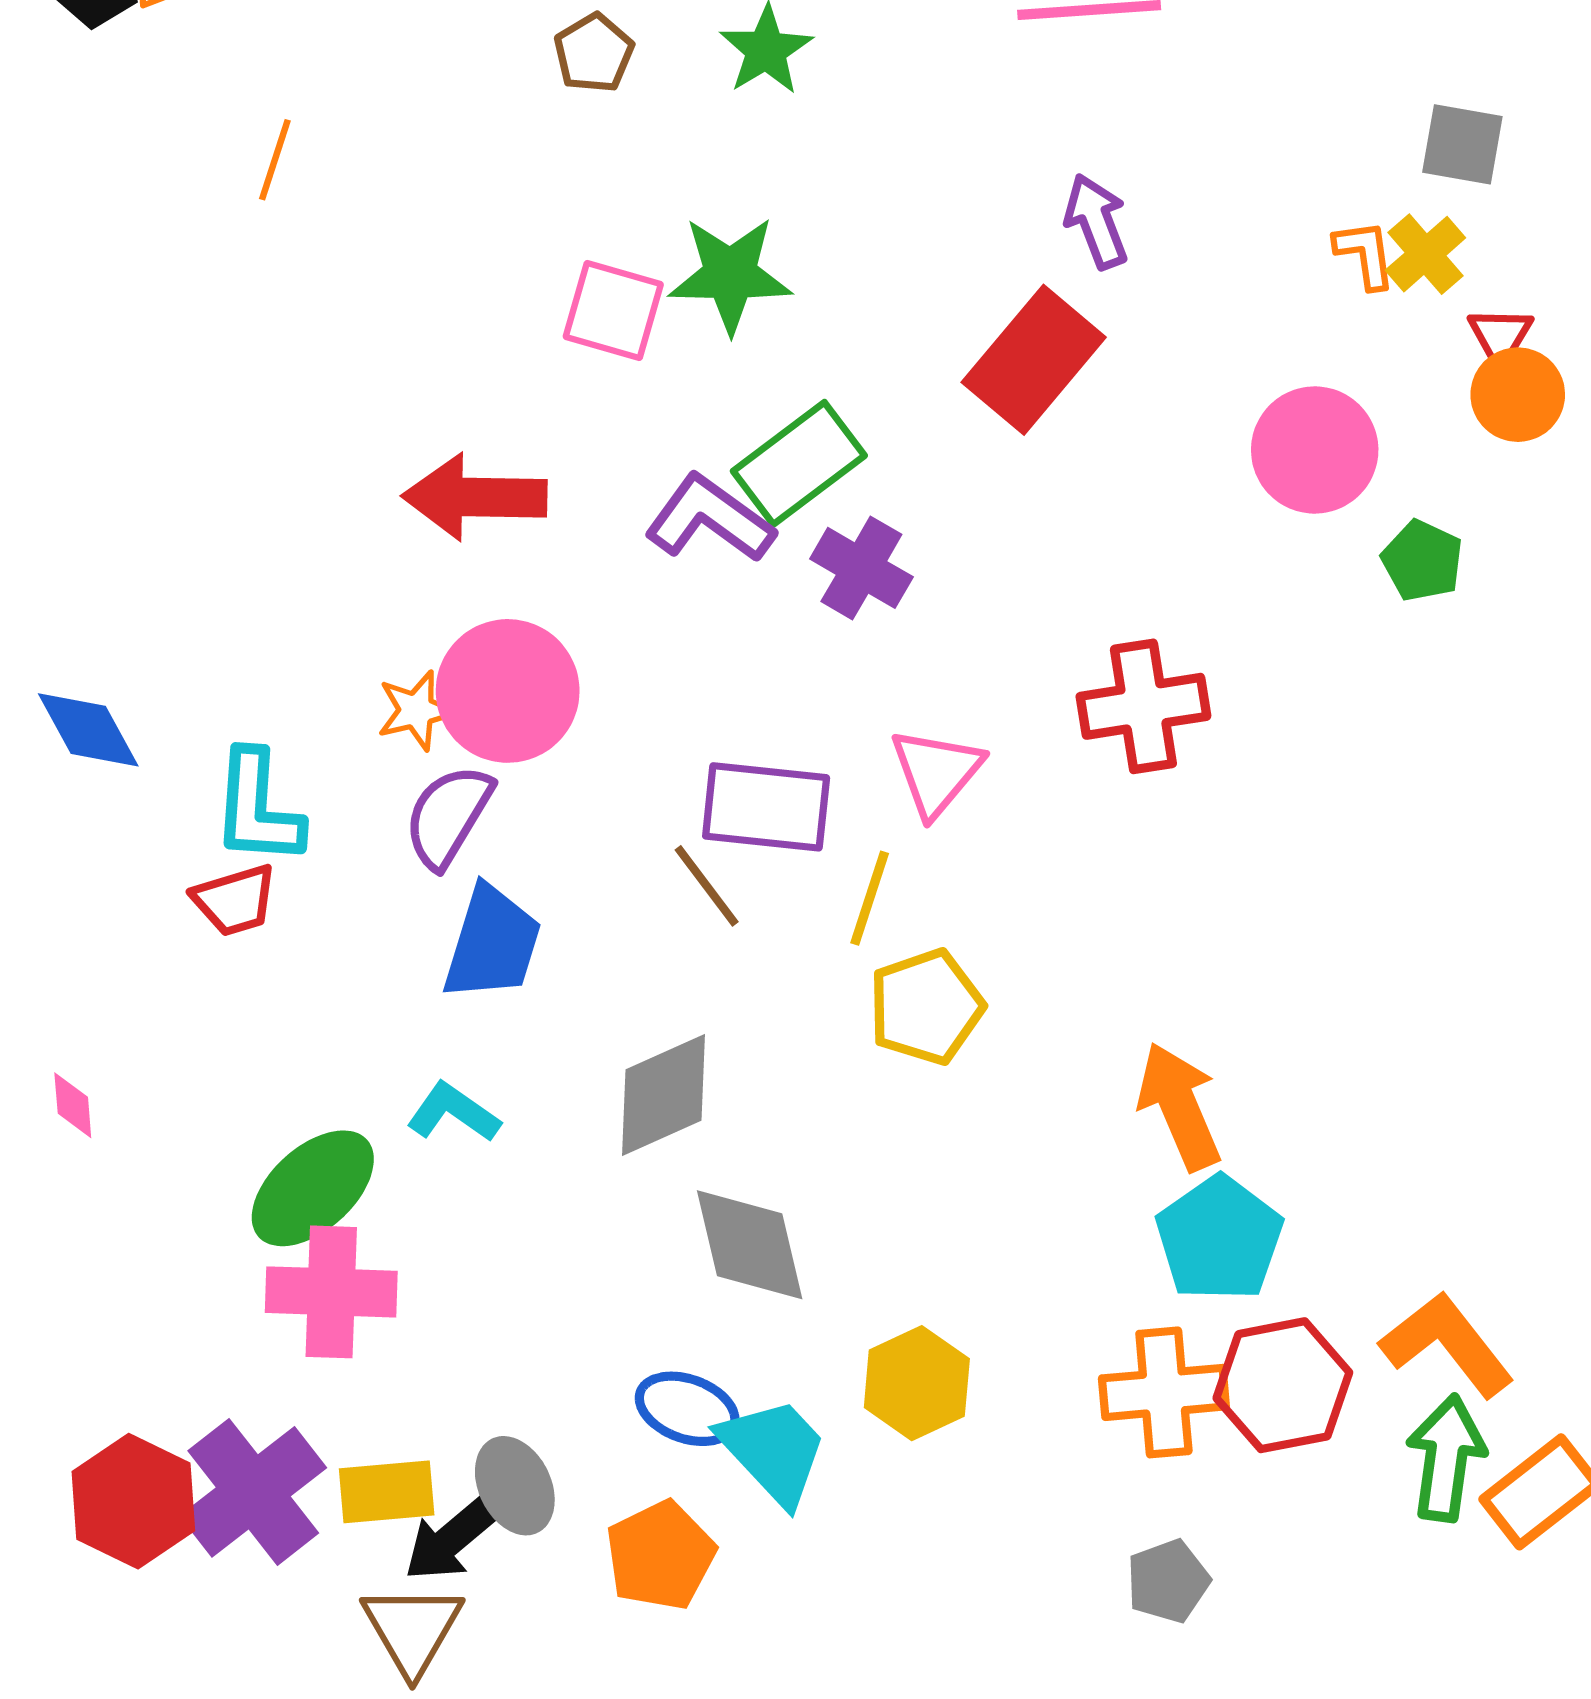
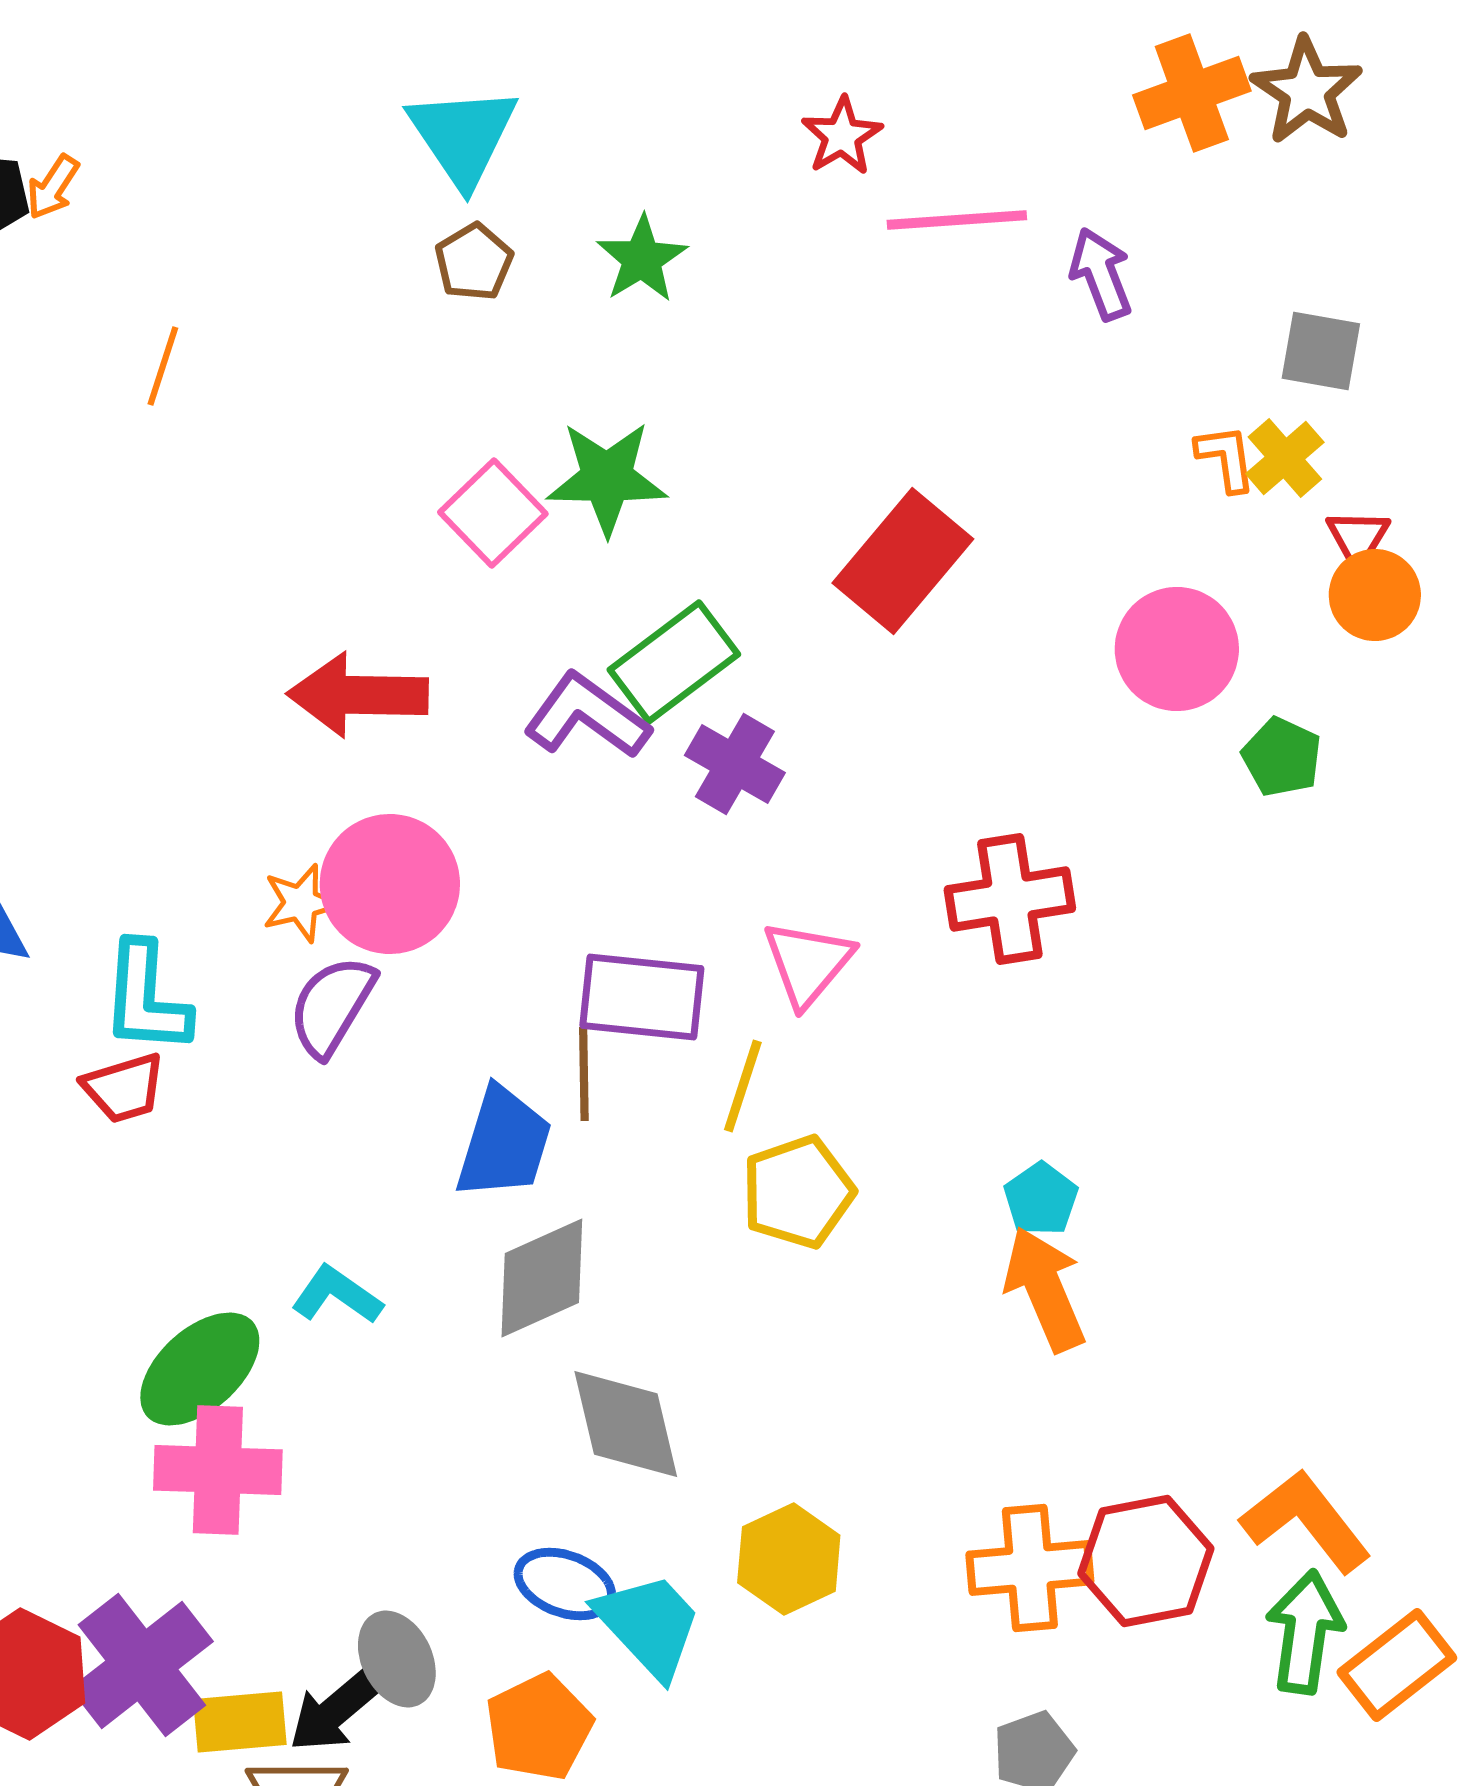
purple arrow: (1096, 221) -> (1101, 274), moved
pink square: (613, 311) -> (493, 513), turned 30
brown line: (707, 886) -> (584, 1074), turned 36
blue trapezoid: (492, 943) -> (504, 1143), moved
cyan pentagon: (1219, 1239) -> (1041, 1199), moved, size x0.6
yellow rectangle: (387, 1492) -> (240, 1722), moved

